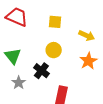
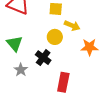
yellow arrow: (87, 36) -> (72, 26), moved
orange star: (88, 61) -> (89, 47), turned 30

